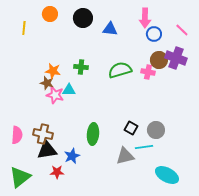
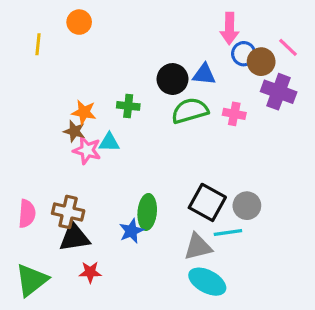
black circle: (83, 18) -> (173, 79), moved
blue triangle: (110, 29) -> (204, 74), moved
brown circle: (159, 60) -> (261, 62), moved
black square: (131, 128) -> (207, 202), size x1.6
blue star: (72, 156) -> (131, 231), moved
cyan ellipse: (167, 175) -> (207, 282), moved

